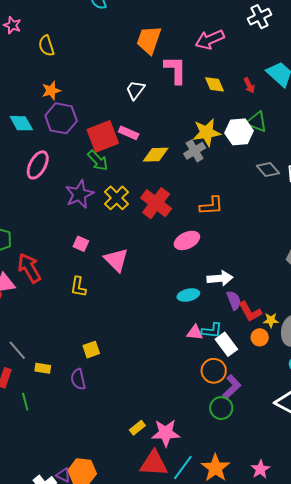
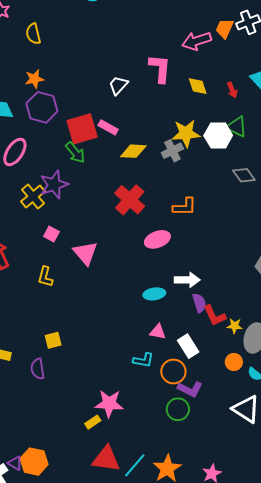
orange trapezoid: (149, 40) -> (225, 28), moved, size x0.7
yellow cross: (117, 198) -> (33, 197), moved
cyan L-shape: (212, 331) -> (143, 360), moved
orange circle: (260, 337) -> (234, 362), moved
purple L-shape: (232, 387) -> (190, 389), turned 65
pink star: (166, 433) -> (109, 403), moved

